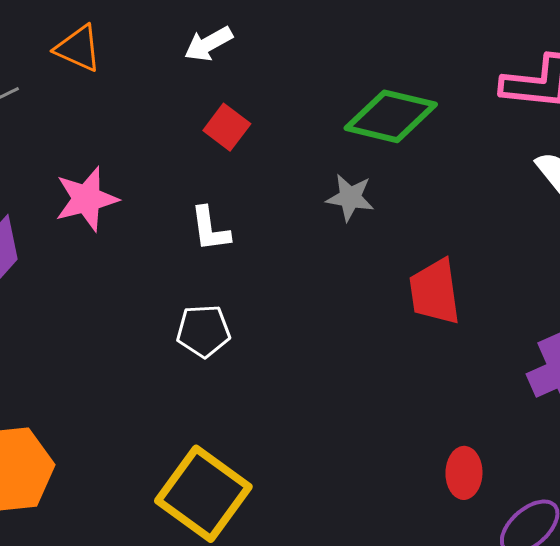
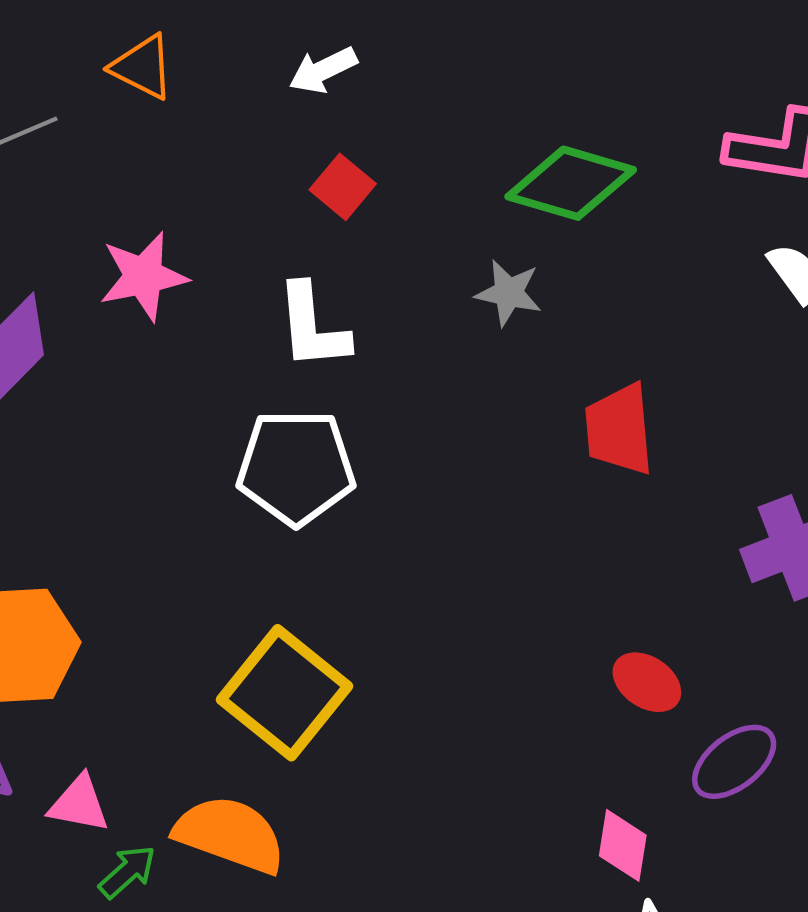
white L-shape: (210, 229) -> (312, 327), size x1.4
white pentagon: (203, 331) -> (296, 467), size x1.6
red ellipse: (464, 473) -> (647, 682), turned -60

